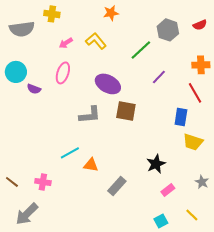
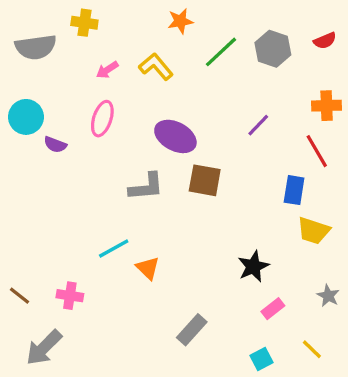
green line: (141, 50) -> (221, 52), moved
orange triangle: (91, 165) -> (148, 268), turned 35
gray rectangle: (117, 186) -> (192, 330), moved

